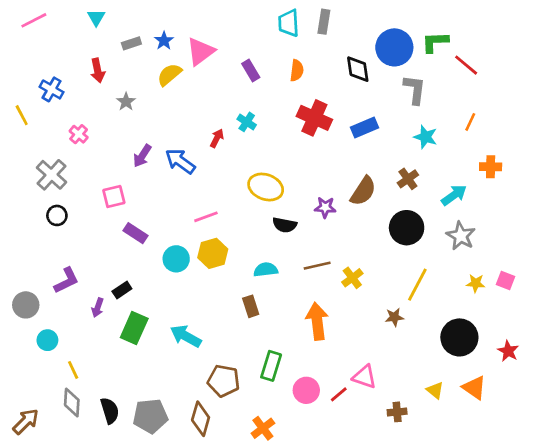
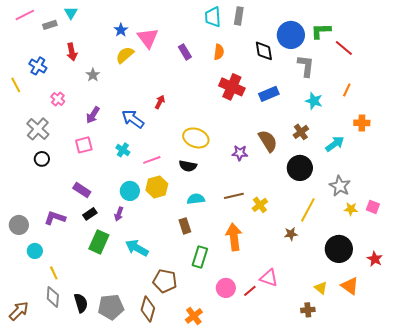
gray rectangle: (131, 43) -> (50, 25), moved
pink triangle: (201, 51) -> (148, 38), turned -30
cyan cross: (247, 122) -> (123, 150), moved
purple arrow: (142, 156) -> (93, 115), moved
brown semicircle: (363, 191) -> (268, 141), turned -65
black semicircle: (285, 225) -> (188, 166), moved
purple rectangle: (136, 233) -> (82, 190), moved
gray star: (461, 236) -> (340, 186), moved
purple L-shape: (66, 281) -> (55, 218), moved, turned -135
purple arrow: (98, 308) -> (119, 214), moved
green rectangle: (271, 366) -> (200, 257), moved
brown cross: (397, 412) -> (308, 310), moved

